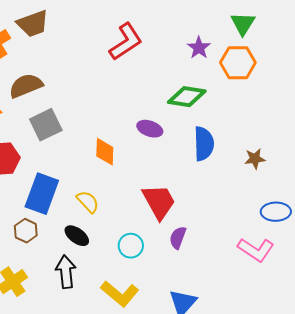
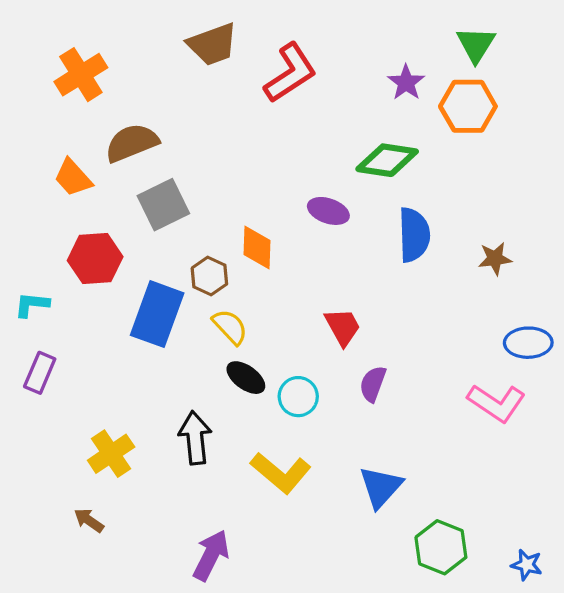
brown trapezoid: (33, 24) -> (213, 44), moved
red trapezoid: (159, 202) -> (343, 327), size x0.7
brown hexagon: (26, 231) -> (209, 276), moved
black ellipse: (77, 236) -> (246, 378), moved

